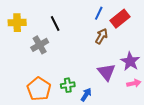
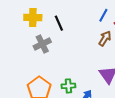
yellow cross: (17, 23) -> (33, 18), moved

